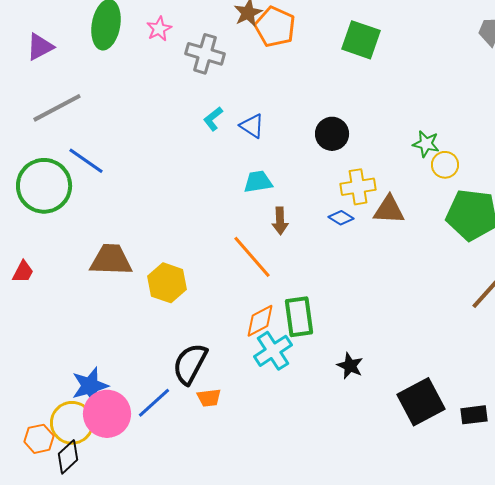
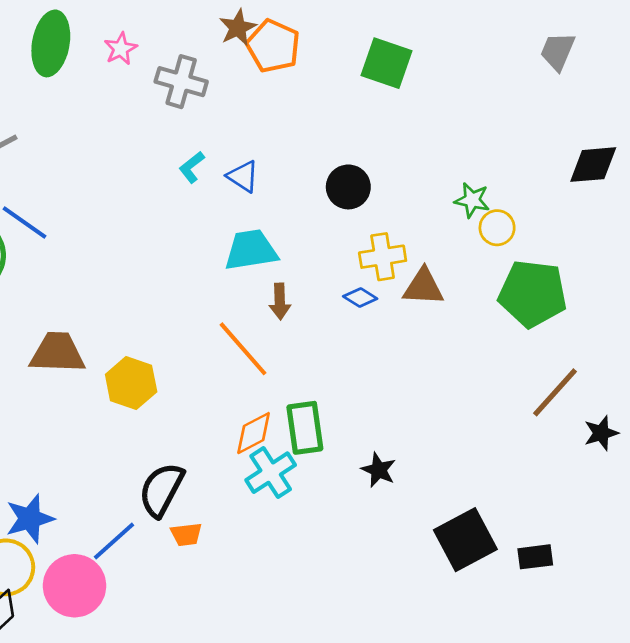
cyan trapezoid: (258, 182) -> (251, 250), size x1.4
black star: (350, 366) -> (379, 470), moved
pink circle: (107, 414) -> (75, 586), moved

